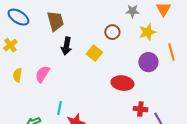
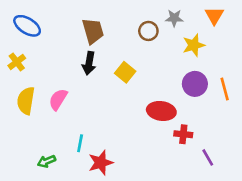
brown trapezoid: (55, 21) -> (93, 31), moved
brown circle: (112, 32) -> (148, 31), moved
orange line: (171, 52) -> (225, 89), moved
yellow semicircle: (17, 75) -> (26, 101), size x1.5
red cross: (140, 109) -> (183, 134), moved

